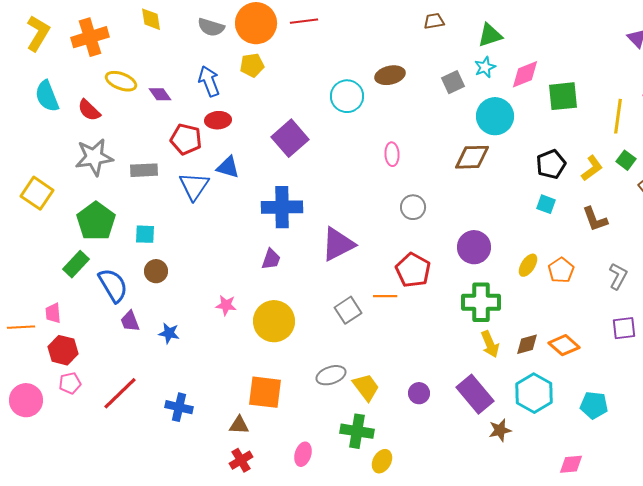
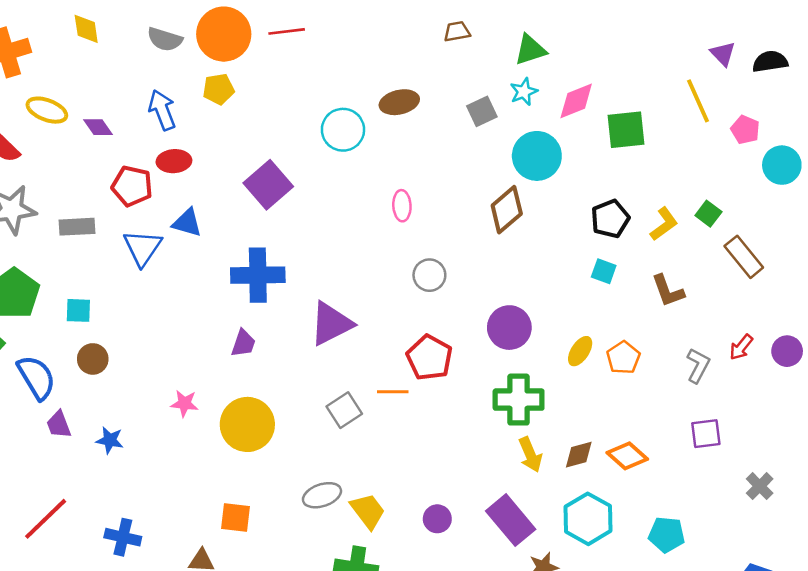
yellow line: (618, 116) -> (698, 101), moved, turned -32
brown diamond: (472, 157) -> (507, 210), turned -39
orange square: (265, 392) -> (236, 517), size x0.7

